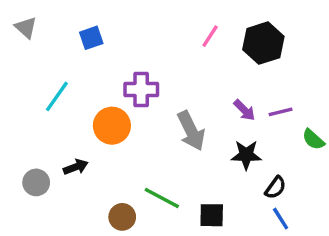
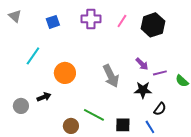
purple cross: (141, 90) -> (91, 19), moved
purple line: (281, 112) -> (160, 73), moved
blue line: (281, 219) -> (150, 127), moved

